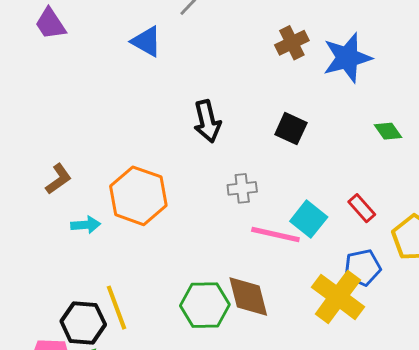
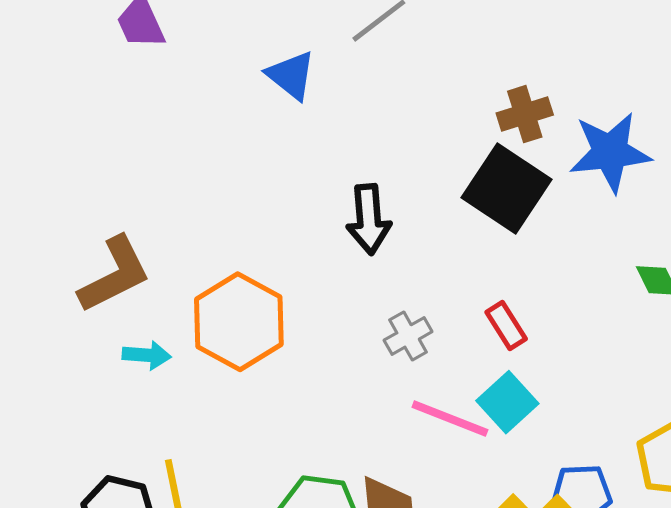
black square: (291, 129) -> (506, 189), moved, size x1.6
brown L-shape: (58, 179) -> (115, 274), size x1.6
gray cross: (242, 188) -> (408, 336), turned -32
red rectangle: (362, 208) -> (506, 325), moved

